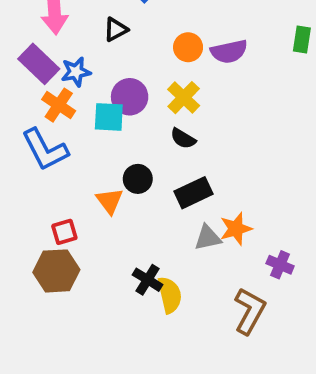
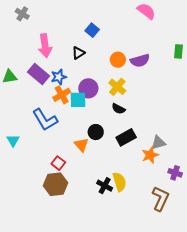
orange cross: (59, 105) -> (62, 95), moved, turned 30
red square: (64, 232) -> (58, 163), turned -32
gray triangle: (208, 238) -> (158, 143), moved
yellow semicircle: (170, 295) -> (119, 182), moved

